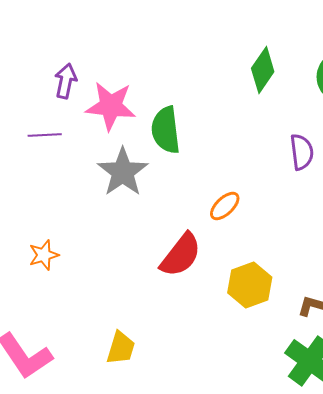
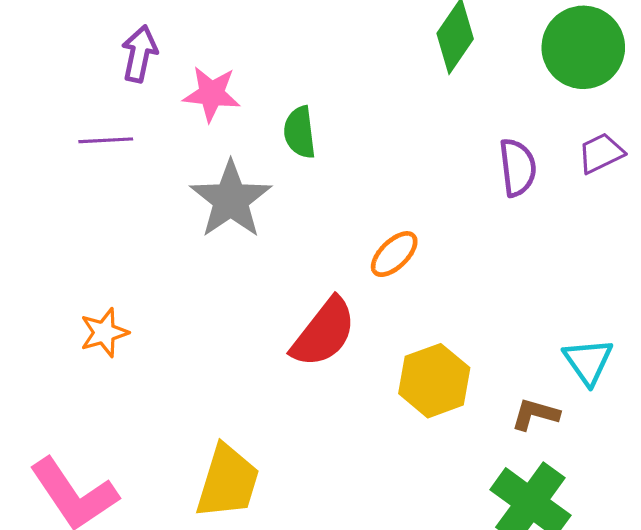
pink star: (111, 106) -> (212, 94), size x0.7
green semicircle: (166, 130) -> (300, 132), size x0.7
yellow trapezoid: (121, 348) -> (228, 482), size x1.4

